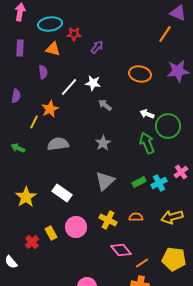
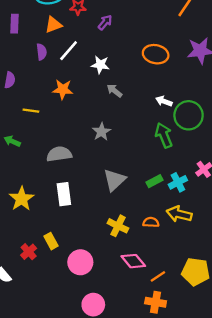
orange triangle: (53, 49) -> (53, 25), turned -35
white line: (69, 87) -> (69, 51), moved
orange star: (50, 109) -> (63, 89), moved, turned 30
yellow line: (34, 122) -> (31, 111), turned 72
gray star: (103, 143) -> (102, 132), moved
gray semicircle: (58, 144) -> (59, 154), moved
white rectangle: (62, 193) -> (64, 194), turned 48
yellow arrow: (172, 217) -> (179, 214), moved, turned 30
pink circle: (76, 227) -> (80, 262), moved

